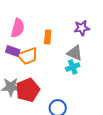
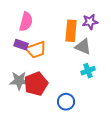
orange rectangle: (48, 37) -> (71, 31), moved, size x1.5
cyan cross: (73, 67) -> (88, 71), moved

